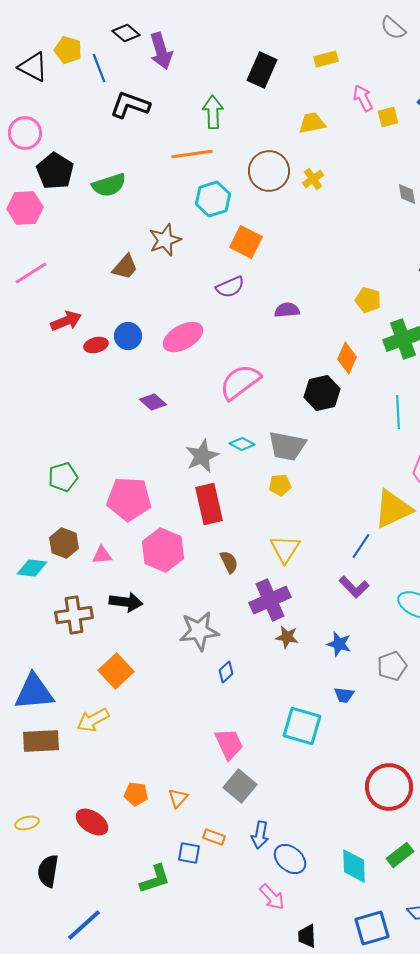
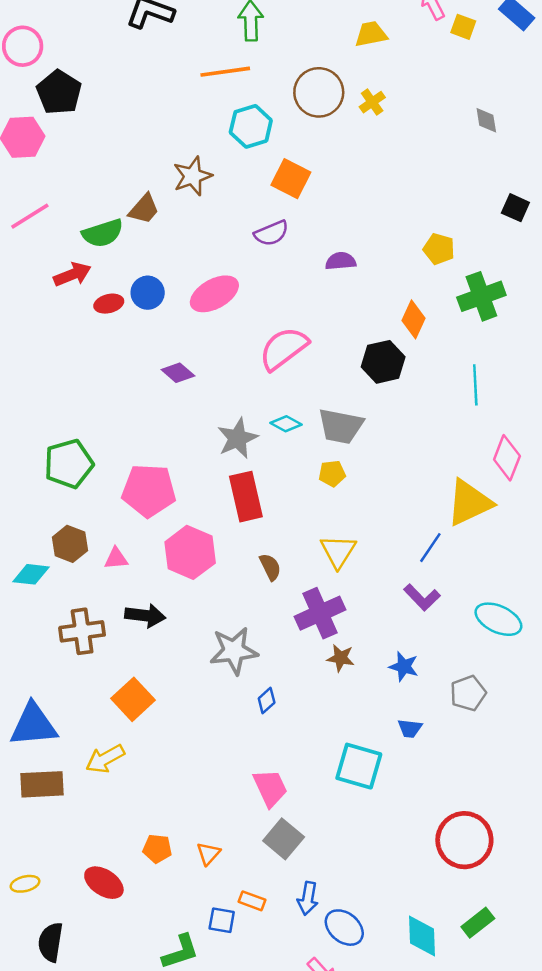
yellow square: (388, 117) -> (463, 27), turned 35
green semicircle: (109, 185) -> (103, 233), moved
green pentagon: (63, 477) -> (69, 464), size x1.4

